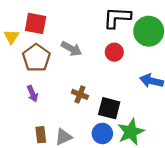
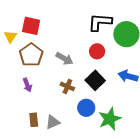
gray arrow: (71, 49) -> (64, 59), moved
black square: (109, 108) -> (95, 80), moved, turned 30
blue circle: (102, 133) -> (86, 108), moved

